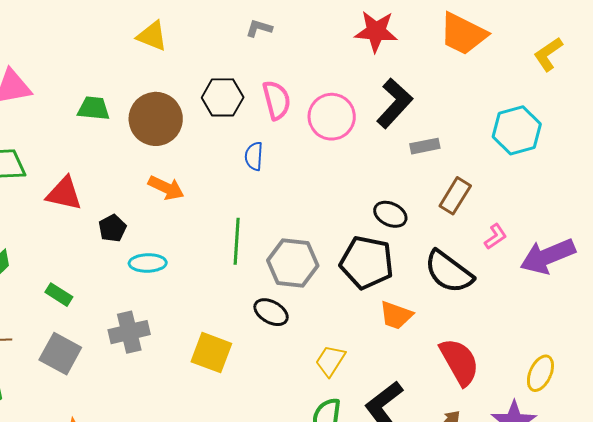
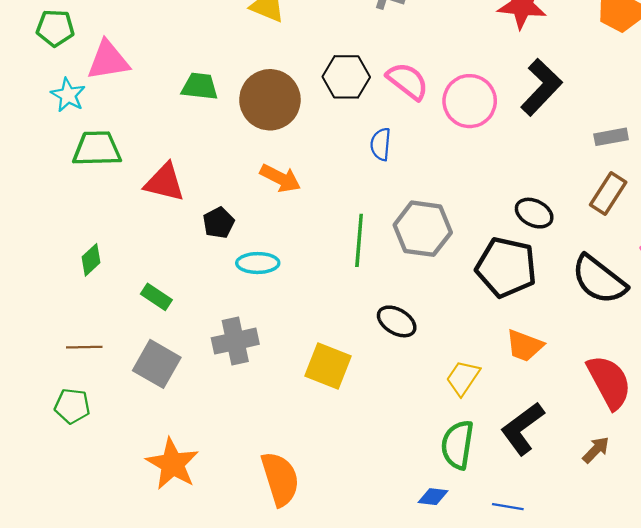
pink semicircle: (277, 100) -> (407, 81), turned -39
gray rectangle: (425, 146) -> (611, 137), moved
gray hexagon: (293, 263) -> (423, 229), moved
orange trapezoid: (396, 315) -> (525, 346), moved

